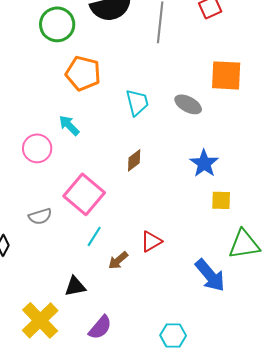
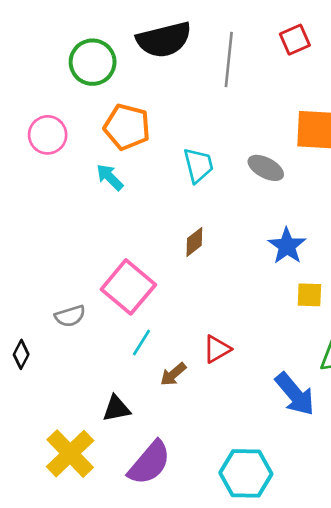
cyan arrow: (69, 125) -> (110, 177), moved
pink circle: (37, 148) -> (48, 135), moved
purple semicircle: (100, 327) -> (149, 463), size x1.4
cyan hexagon: (173, 335) -> (246, 473), size x1.5

